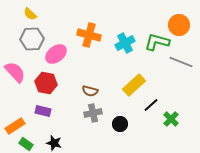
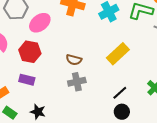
black line: (151, 105) -> (120, 93), moved
black circle: (120, 124) -> (122, 112), moved

